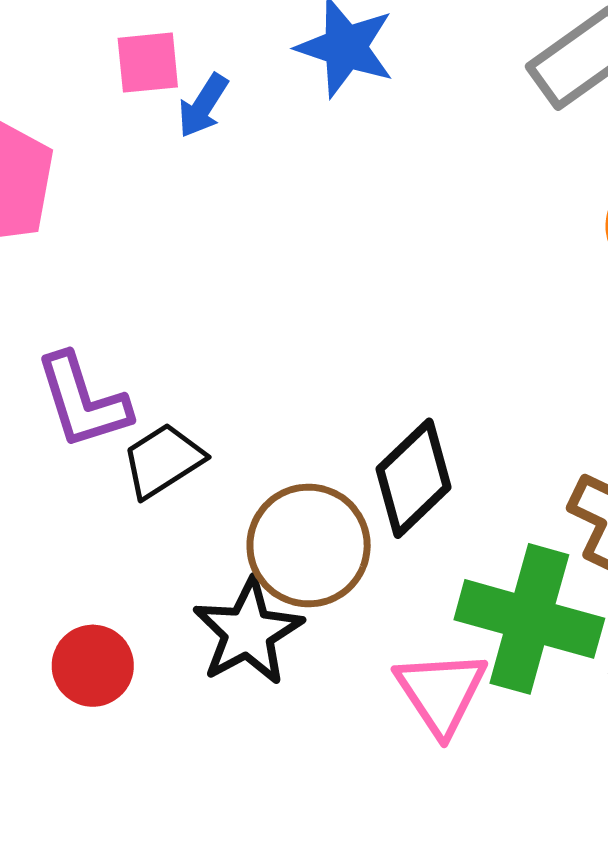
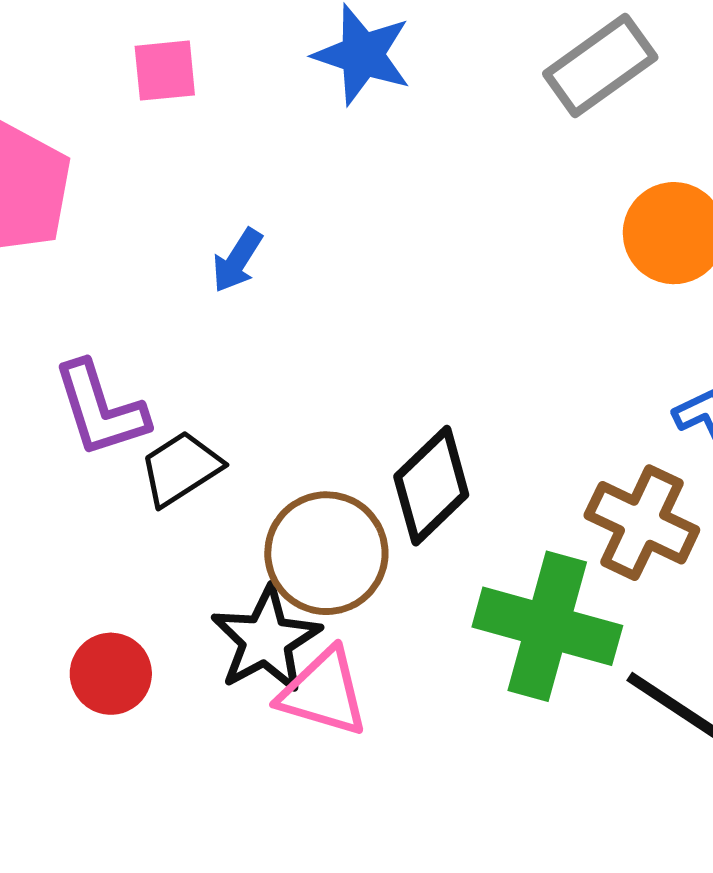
blue arrow: (203, 106) -> (237, 260), moved
pink triangle: (441, 692) -> (323, 692), moved, turned -40

